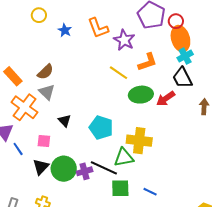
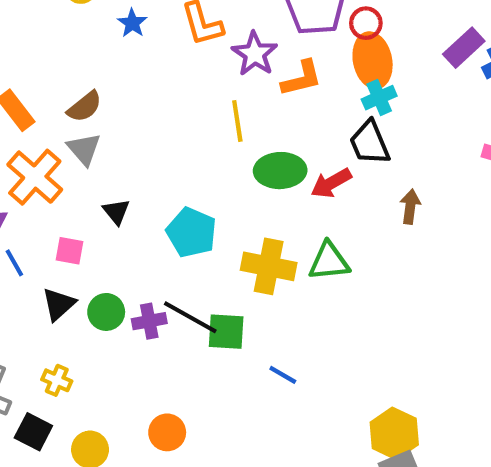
orange L-shape: (147, 62) -> (302, 78), moved
yellow line: (119, 73) -> (237, 121), turned 42
green triangle: (124, 157) -> (329, 261), moved
green circle: (64, 169) -> (106, 312), size x0.7
green square: (120, 188) -> (226, 332), moved

